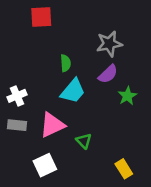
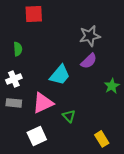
green semicircle: (66, 63) -> (18, 49), moved
green star: (127, 96) -> (112, 86), moved

